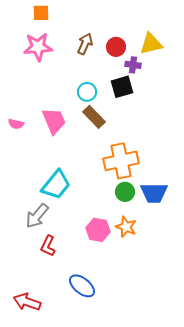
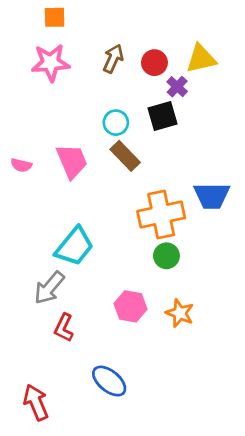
purple cross: (133, 65) -> (177, 87), turned 35
blue trapezoid: (154, 193) -> (212, 196), moved
orange star: (126, 227) -> (180, 313), moved
red arrow: (27, 302) -> (36, 402), turned 48

